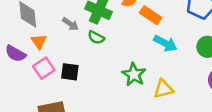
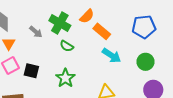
green semicircle: (96, 37) -> (67, 46), moved
green star: (134, 74) -> (65, 78), moved

